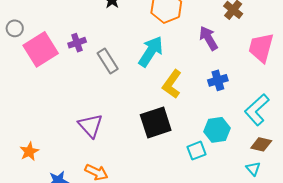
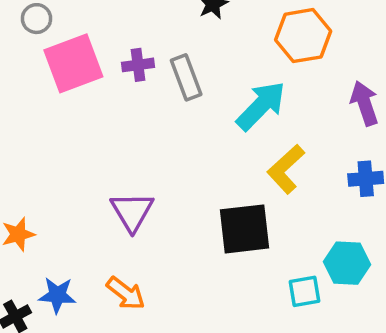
gray rectangle: (108, 61) -> (186, 77), moved

